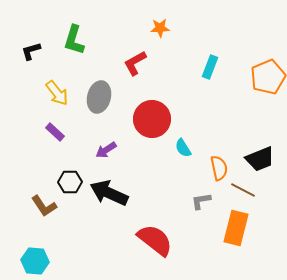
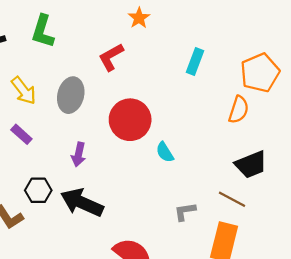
orange star: (160, 28) -> (139, 18), turned -30
purple arrow: (106, 150) -> (79, 154), turned -45
orange semicircle: (219, 168) -> (239, 110), moved, turned 30

